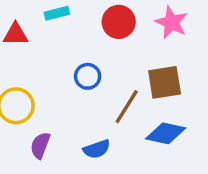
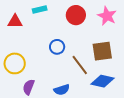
brown line: (127, 107) -> (80, 65), turned -70

